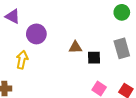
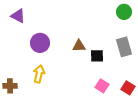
purple circle: (36, 34) -> (40, 43), moved
yellow arrow: (22, 60) -> (39, 74), moved

